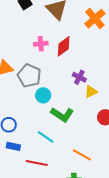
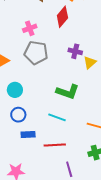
red diamond: (64, 46) -> (62, 17), moved
gray pentagon: (29, 76) -> (36, 53), moved
cyan circle: (43, 95) -> (15, 90), moved

